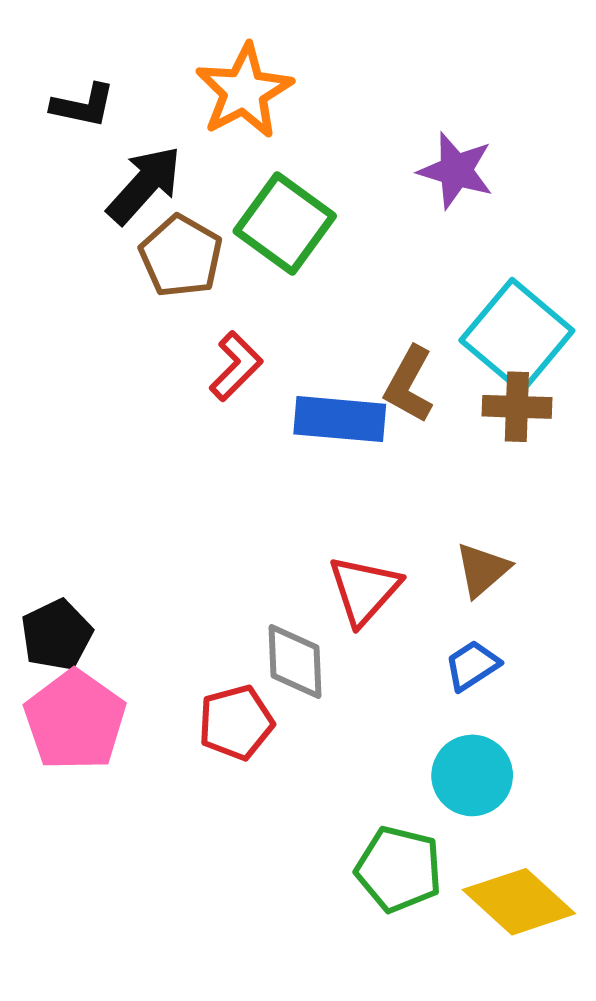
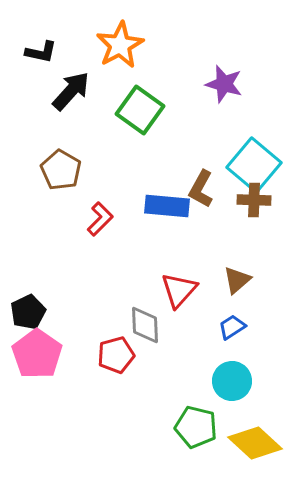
brown pentagon: (181, 256) -> (61, 170), moved
red L-shape: (236, 366) -> (100, 219), moved

